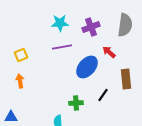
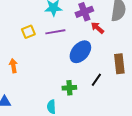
red arrow: (109, 52) -> (97, 28), moved
yellow square: (21, 55) -> (28, 32), moved

